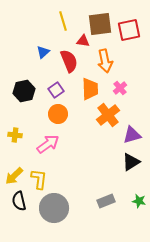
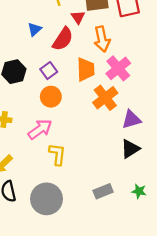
red triangle: (83, 41) -> (78, 17), turned 48
red semicircle: (69, 61) -> (63, 39), turned 55
pink cross: (120, 88) -> (118, 68), size x1.6
yellow L-shape: (39, 179) -> (57, 154), moved

